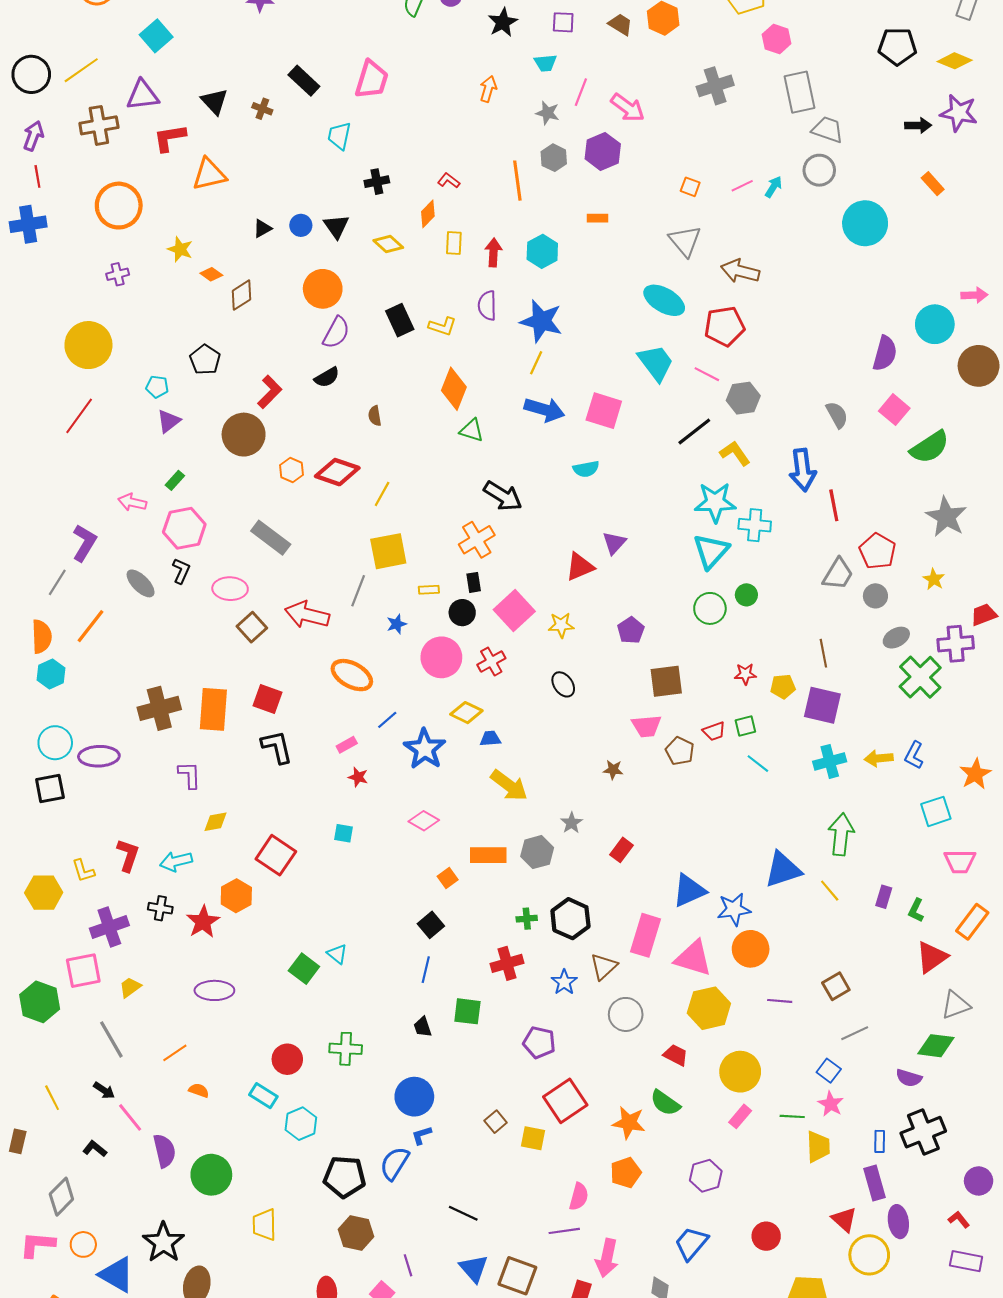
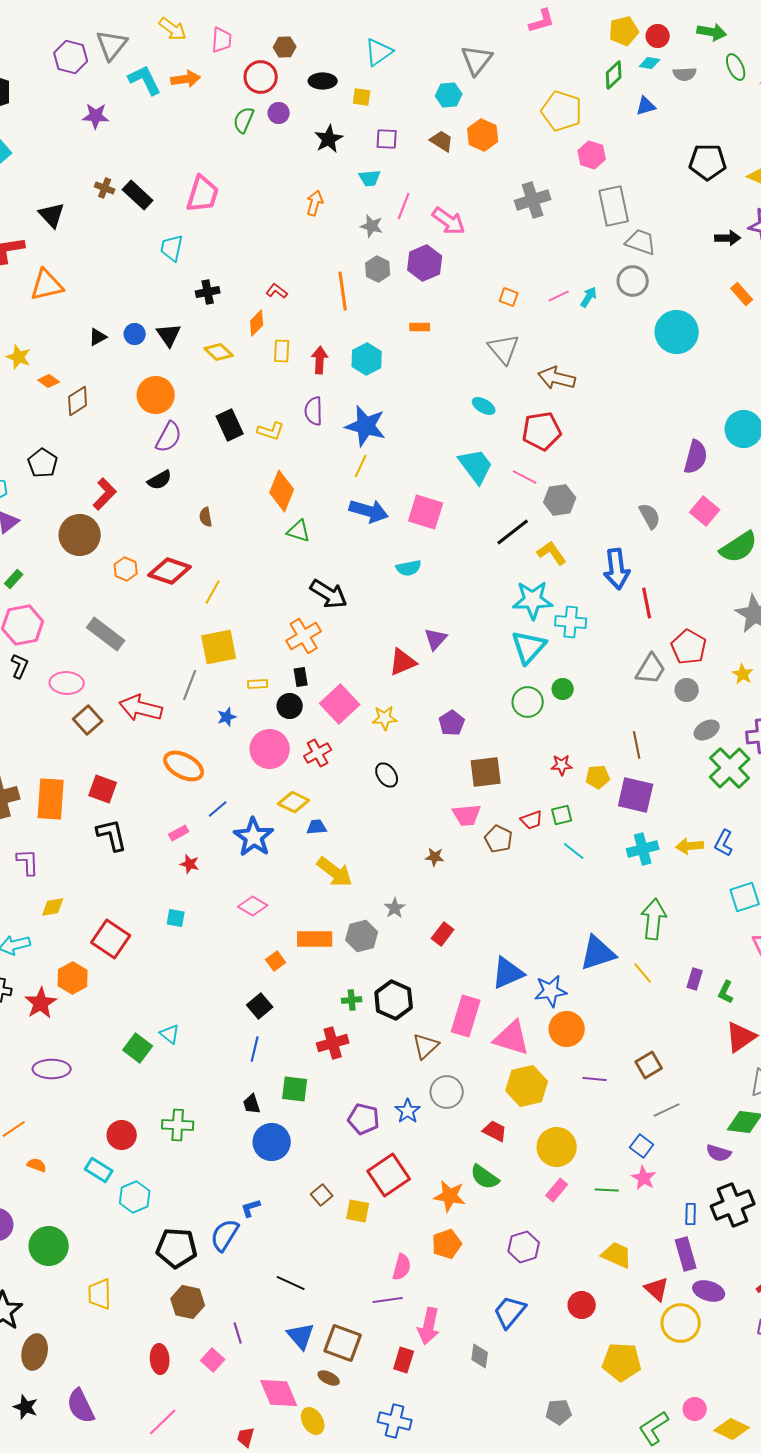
brown cross: (262, 109) -> (105, 188), moved
cyan ellipse: (664, 300) -> (484, 406), size x0.6
blue star: (564, 982) -> (408, 1111), moved
blue circle: (414, 1097) -> (272, 1142), moved
yellow trapezoid: (818, 1147) -> (617, 1255), moved, turned -64
purple ellipse: (898, 1222) -> (709, 1291), turned -64

